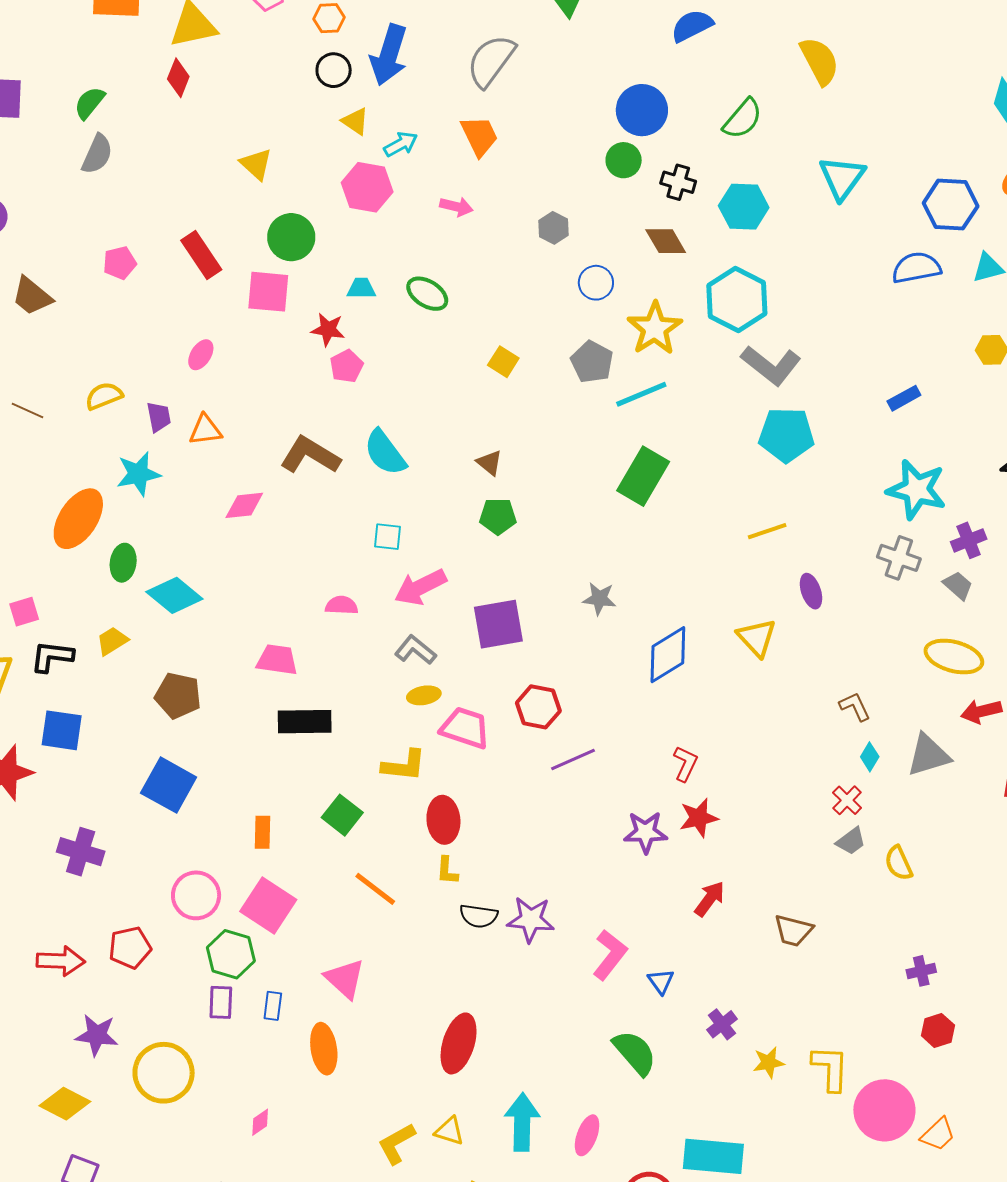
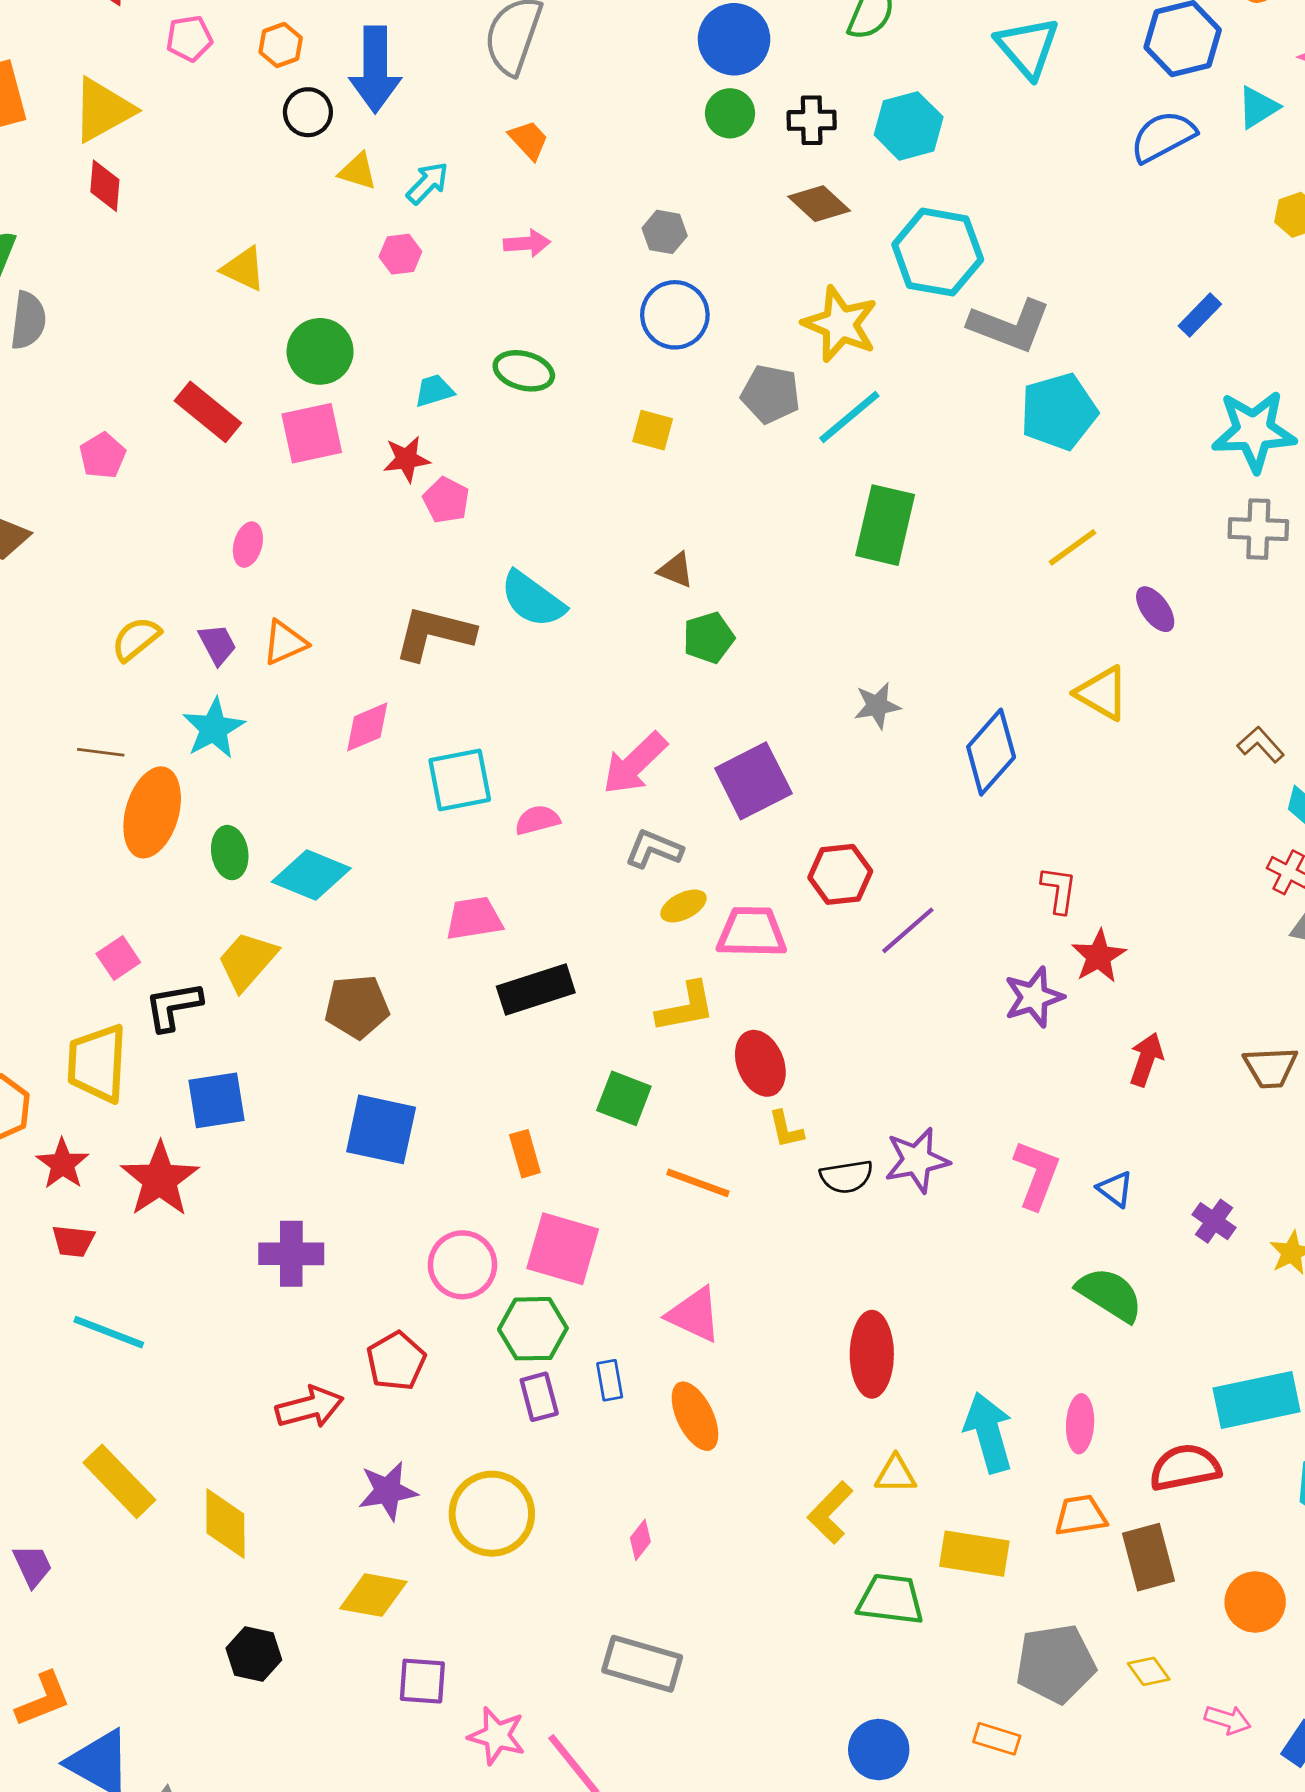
orange trapezoid: (479, 136) -> (529, 140), size x0.7
pink hexagon: (367, 187) -> (400, 254), size x0.6
blue circle: (596, 283) -> (675, 315), moved, size x1.4
brown line: (27, 410) -> (101, 752), moved
cyan square: (387, 537) -> (460, 780), moved, size x1.6
yellow trapezoid: (112, 641) -> (247, 961), size x1.4

